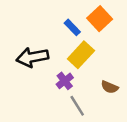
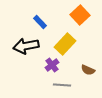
blue rectangle: (72, 27) -> (40, 22), moved
gray line: (77, 106) -> (62, 85), turned -54

